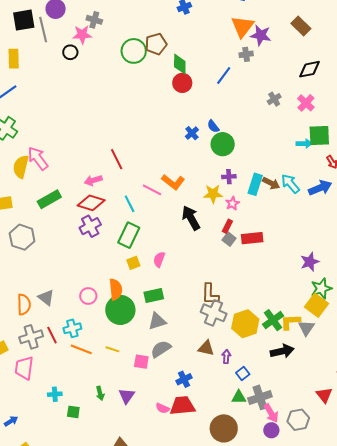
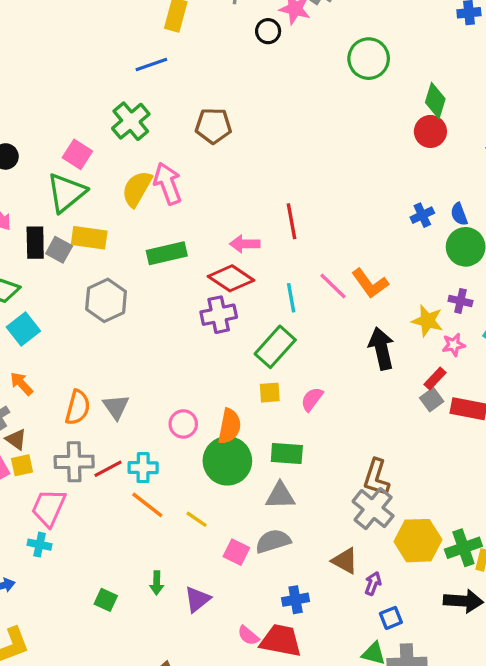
brown pentagon: (156, 44) -> (213, 126), moved
red line: (52, 335) -> (108, 469), turned 72
cyan cross: (55, 394) -> (40, 545), moved

